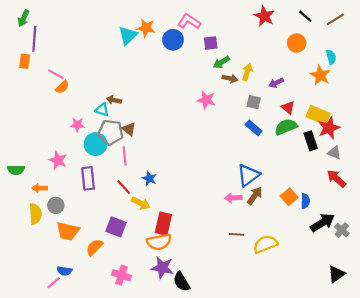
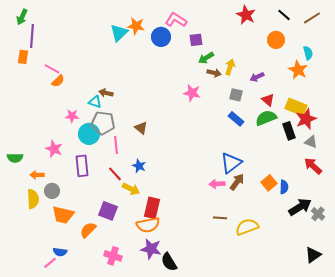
brown triangle: (129, 129) -> (141, 128), moved

